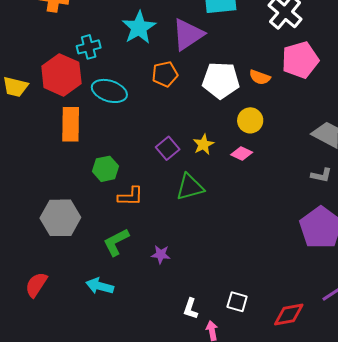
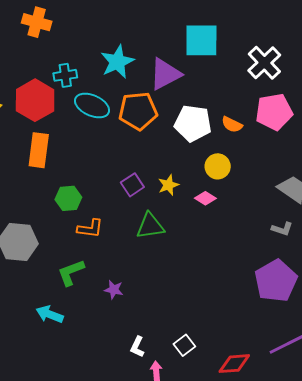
orange pentagon: (165, 74) -> (138, 111), size x1.5
cyan ellipse: (109, 91) -> (92, 106), moved
white square: (237, 302) -> (184, 345), turned 30

